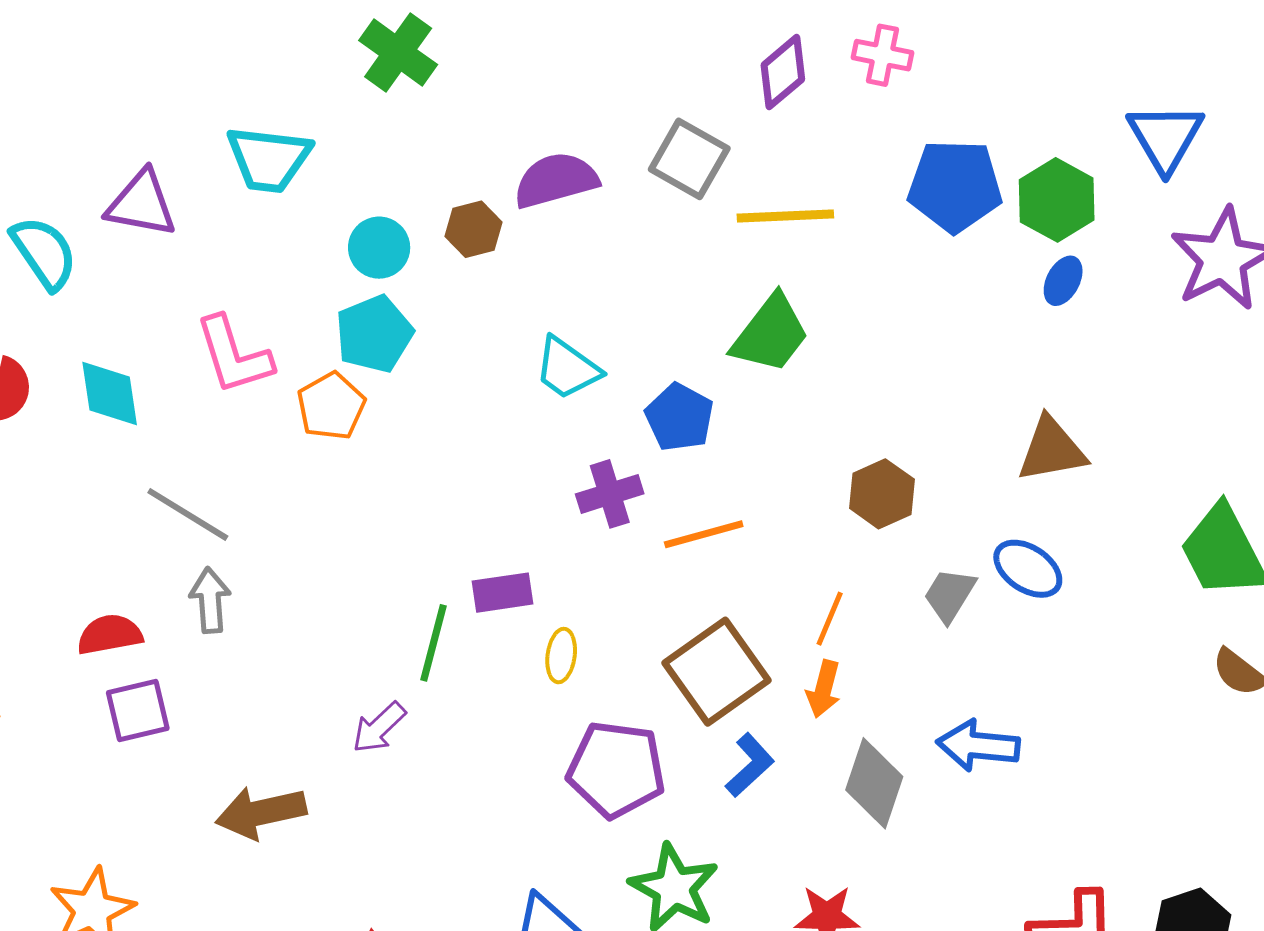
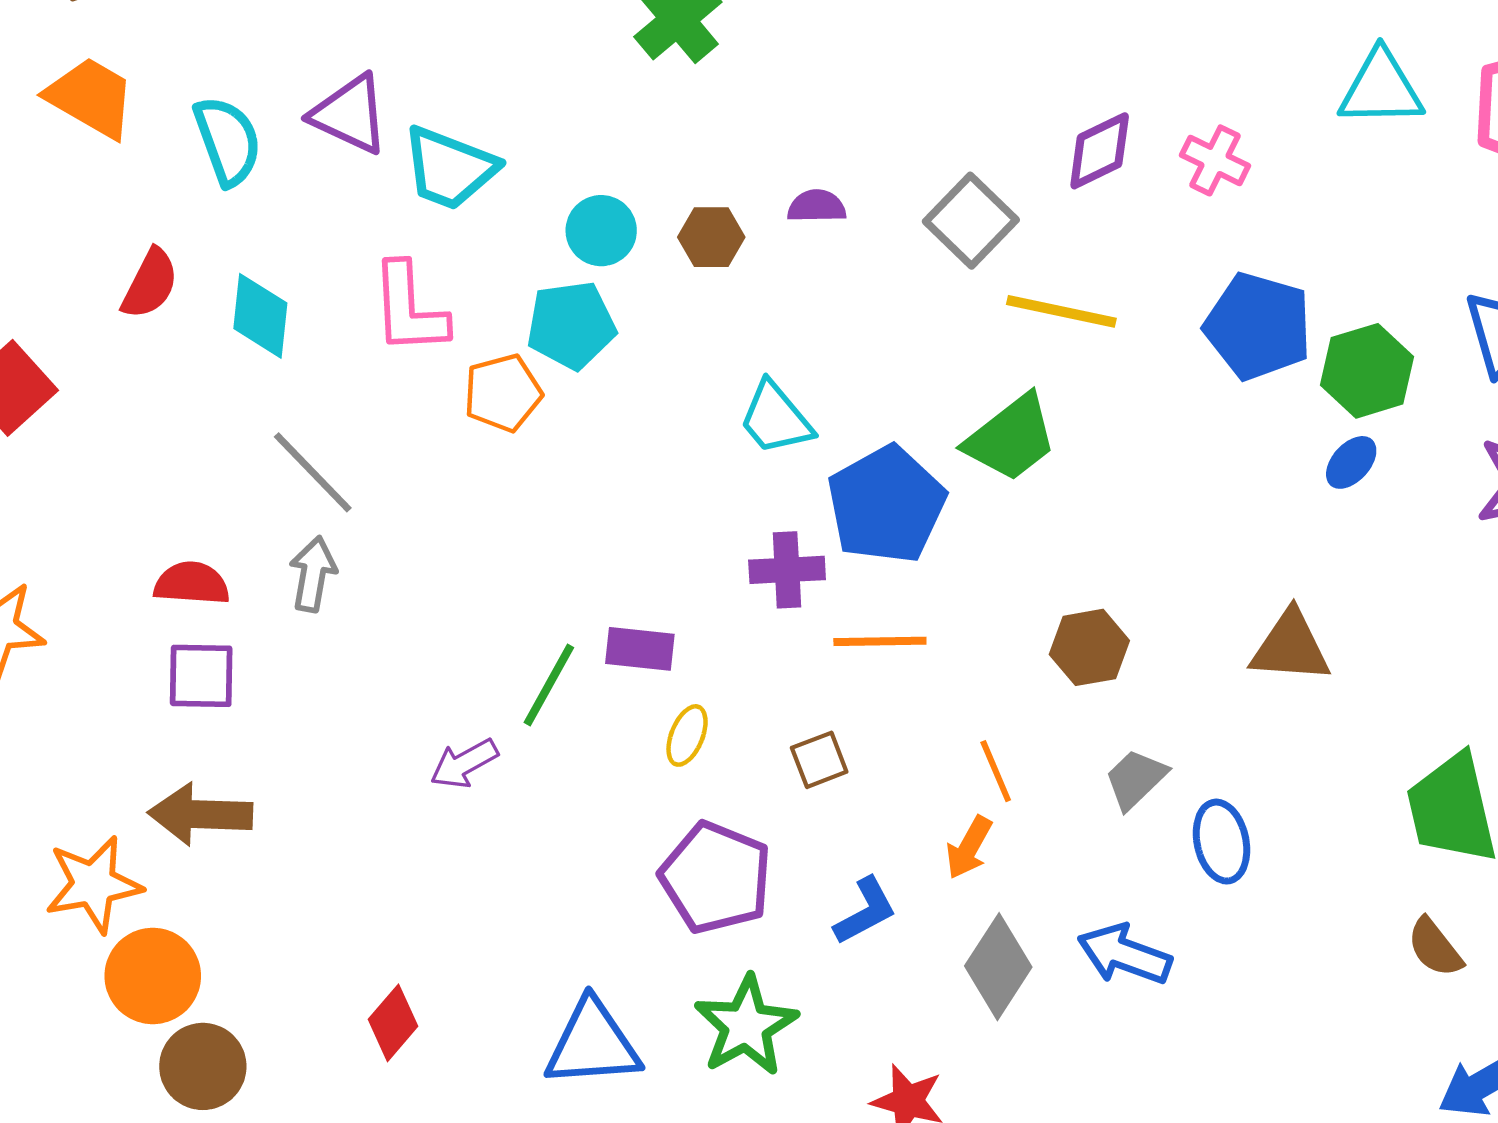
cyan trapezoid: (269, 159) -> (449, 168), moved
purple semicircle: (556, 180) -> (817, 206), size x0.6
blue pentagon: (679, 417) -> (886, 505), size x1.5
blue ellipse: (1028, 569) -> (1221, 842), moved, turned 30
orange line: (830, 619) -> (996, 771), turned -60
brown square: (717, 672) -> (819, 760), moved, size x0.5
brown arrow: (261, 813) -> (200, 814), moved

